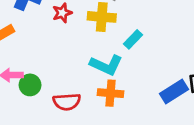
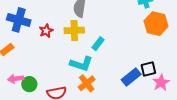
orange cross: (111, 93) -> (87, 83), turned -36

